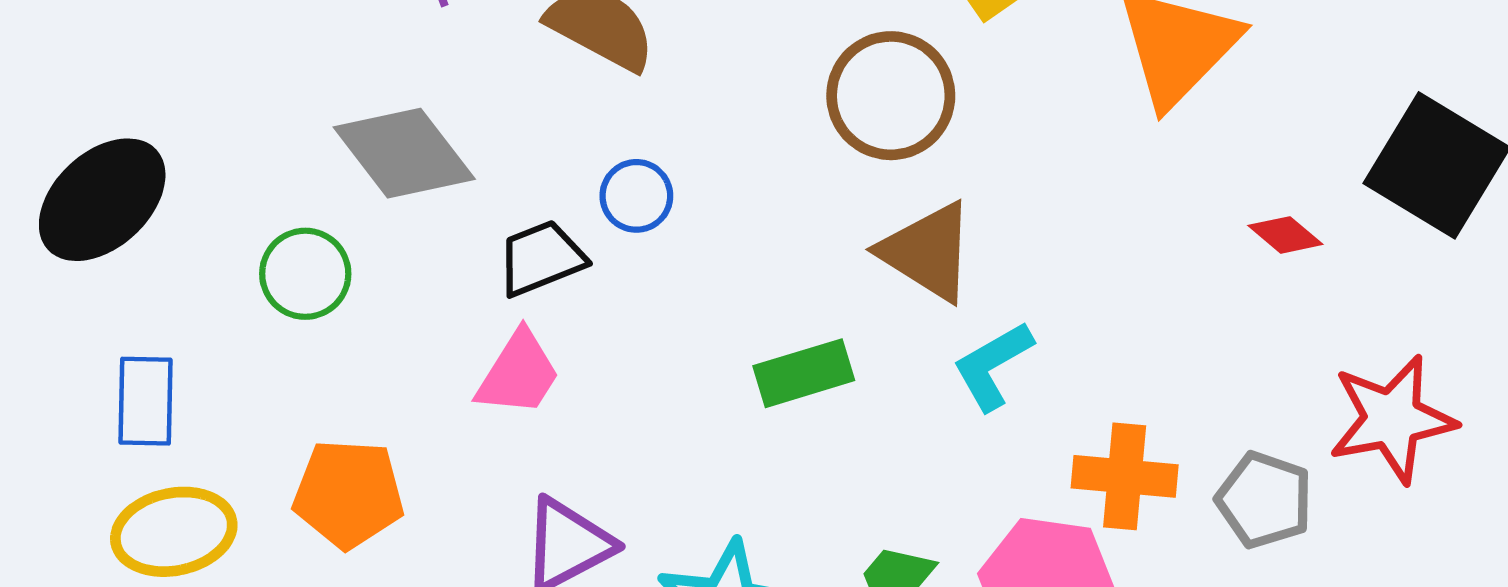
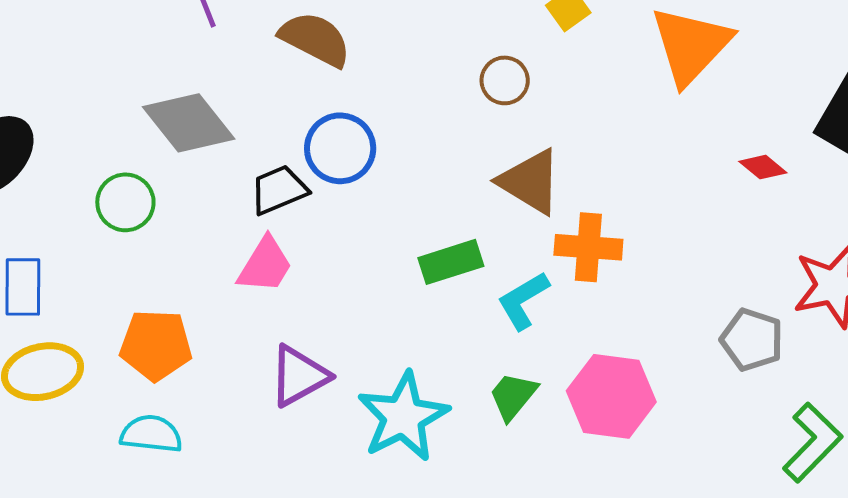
brown circle: (891, 96) -> (505, 80), size x0.6
blue circle: (636, 196) -> (340, 148), size x1.5
cyan L-shape: (993, 366) -> (523, 300), moved
orange cross: (1125, 476) -> (588, 247), moved

